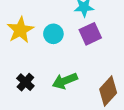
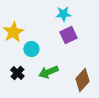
cyan circle: (53, 34) -> (31, 49), moved

